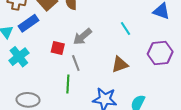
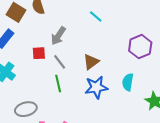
purple hexagon: (160, 53) -> (140, 47), moved
brown triangle: (120, 65) -> (91, 62), moved

